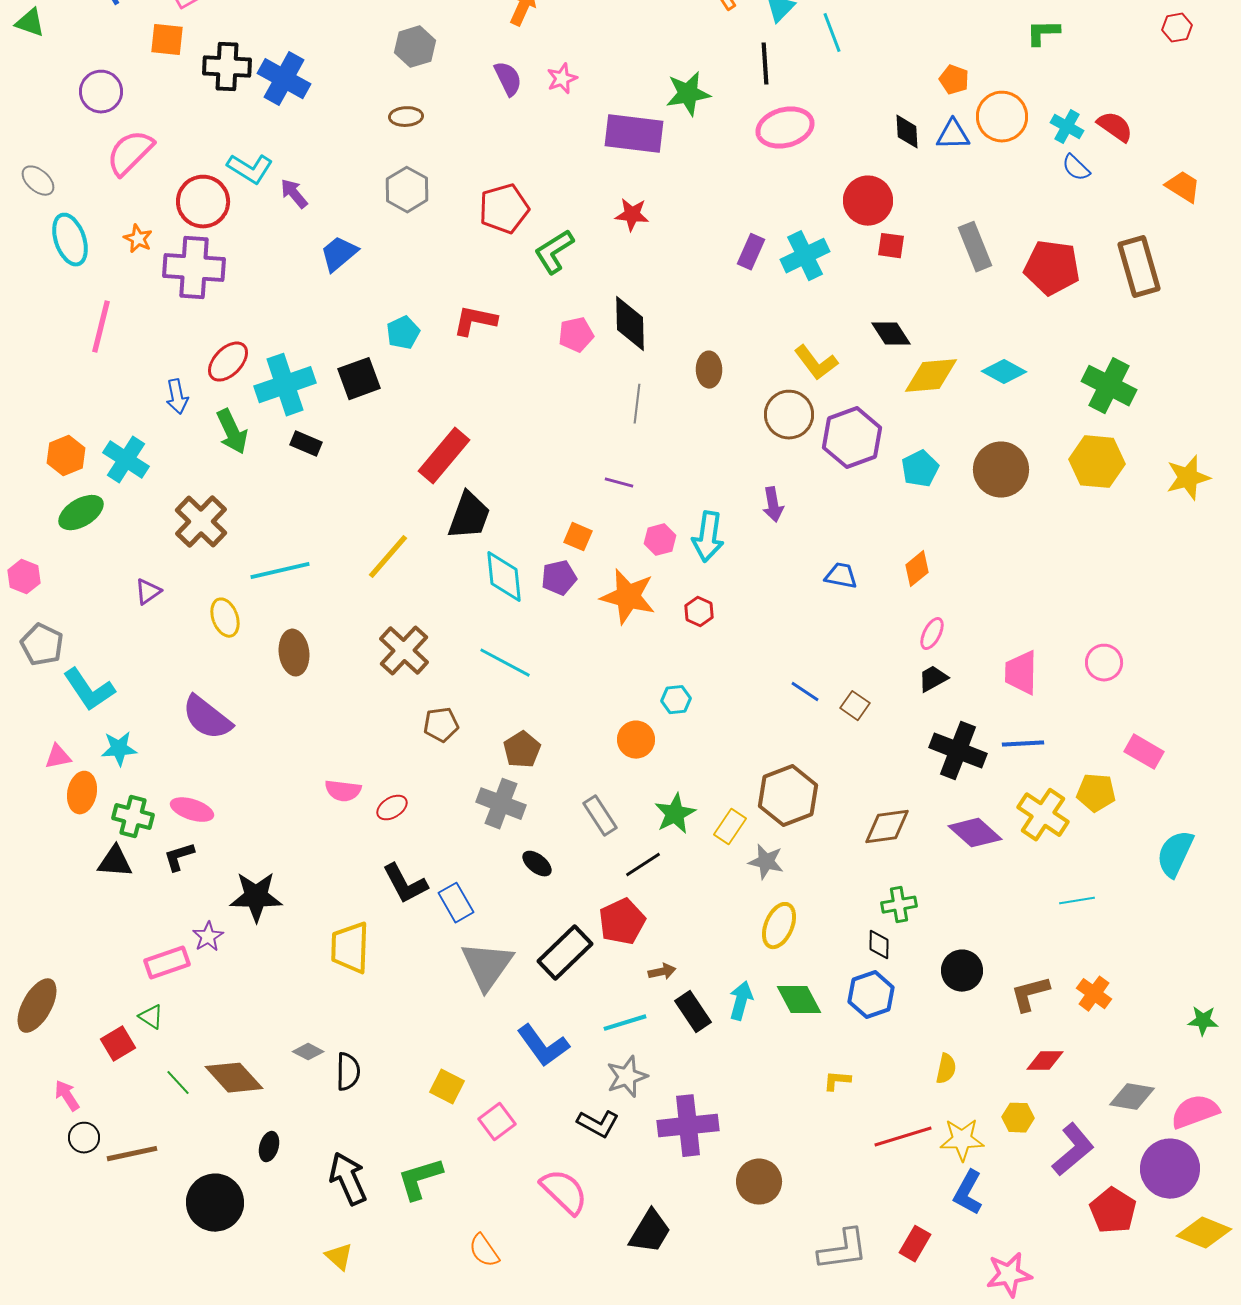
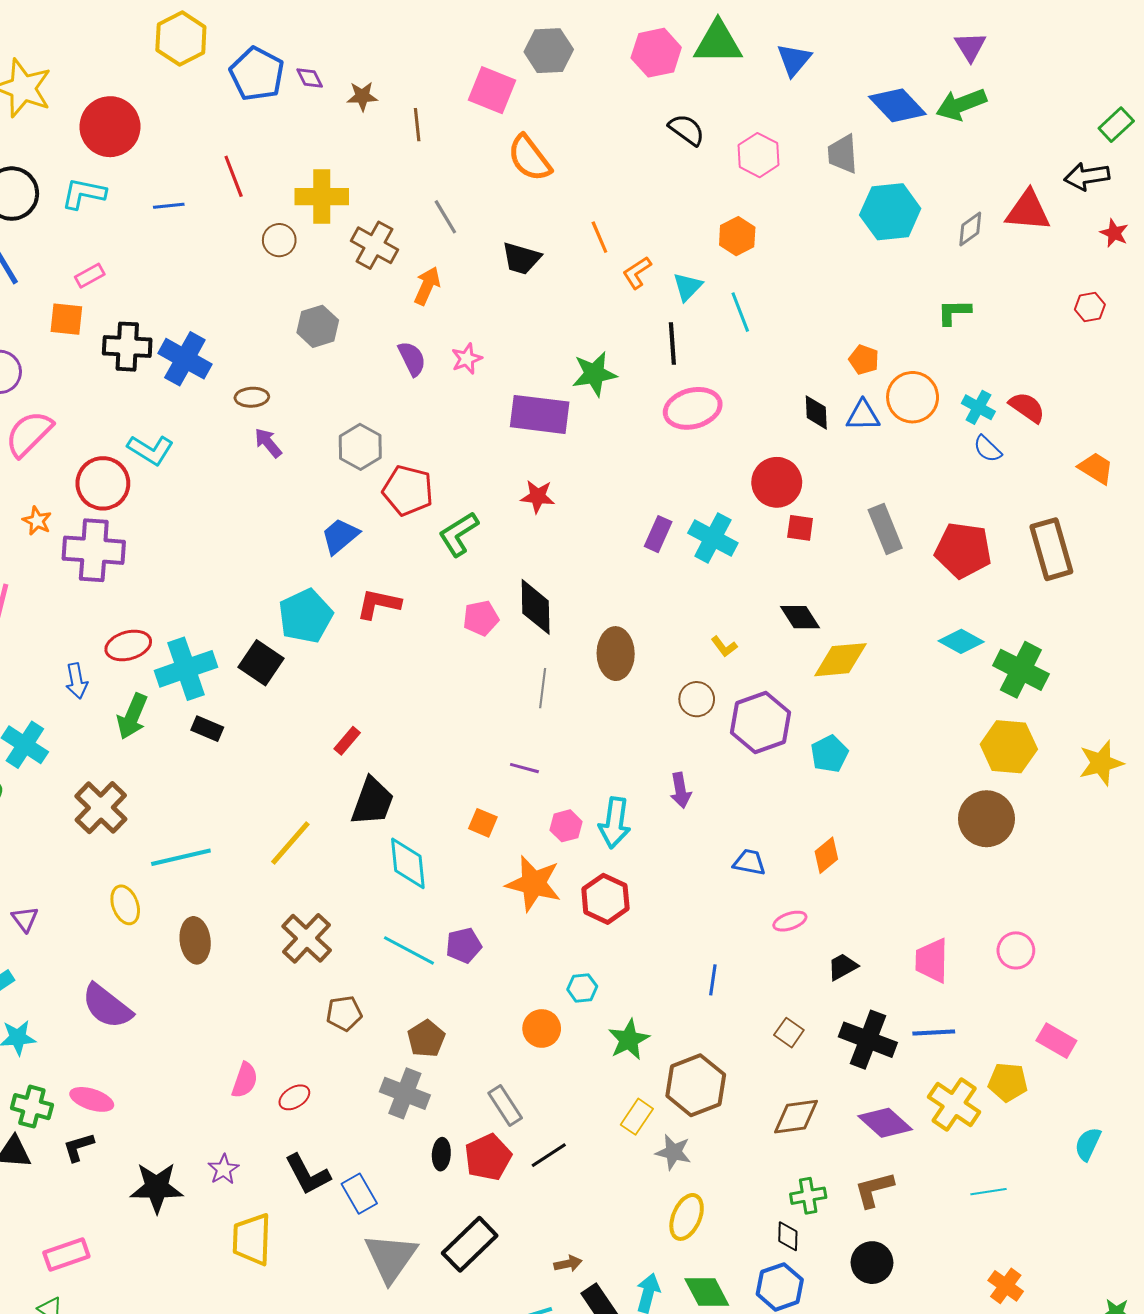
brown ellipse: (406, 117) -> (252, 397), moved
gray hexagon: (407, 190) -> (360, 447), moved
purple arrow: (294, 194) -> (268, 443), moved
red pentagon: (504, 209) -> (408, 490), turned 30
blue trapezoid: (339, 254) -> (340, 536), moved
cyan cross: (805, 256) -> (713, 538), turned -36
cyan pentagon: (403, 333) -> (306, 616), size x1.6
red ellipse: (228, 362) -> (128, 645), turned 30
yellow L-shape: (816, 363) -> (724, 646), size x0.6
brown ellipse: (709, 370) -> (616, 654), size x1.4
cyan diamond: (1004, 372) -> (961, 641), moved
black square: (359, 379) -> (261, 663), turned -36
brown circle: (789, 415) -> (697, 699), size x0.7
green arrow: (232, 432) -> (132, 716), turned 48
red rectangle: (444, 456) -> (347, 741), size x0.5
brown circle: (1001, 470) -> (986, 819), moved
purple pentagon: (559, 578) -> (464, 945), moved
purple triangle: (148, 592) -> (25, 919), moved, turned -32
red hexagon: (699, 612) -> (605, 899), size x1.6
pink ellipse: (932, 634) -> (790, 921), moved, turned 44
blue line: (805, 692) -> (713, 980), turned 64
brown square: (855, 706) -> (789, 1033), moved
pink semicircle: (343, 791) -> (245, 1080), turned -78
green star: (675, 814) -> (629, 1040), moved
cyan semicircle: (1175, 854) -> (1088, 1144), size x0.7
black ellipse: (537, 864) -> (441, 1154), turned 56
red pentagon: (622, 922) -> (488, 1157), moved
purple star: (208, 937) -> (223, 1169), moved
brown L-shape: (1030, 994) -> (874, 1190), moved

